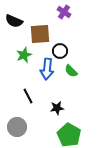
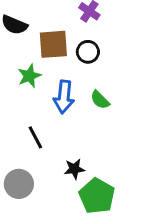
black circle: (60, 51) -> (88, 52), moved
black star: (57, 108) -> (74, 169), moved

